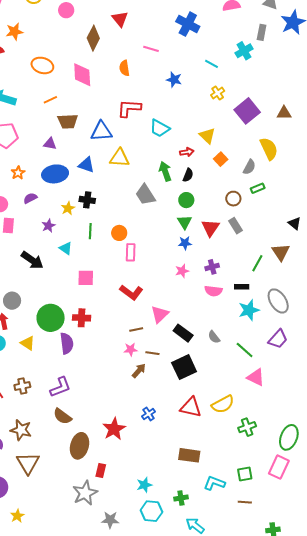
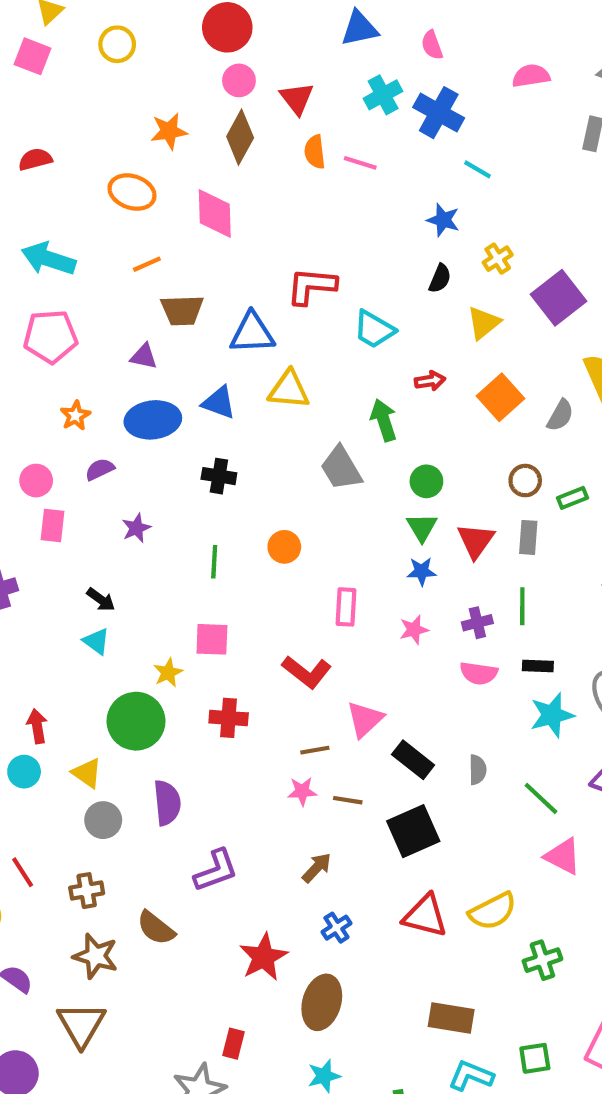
pink circle: (66, 10) -> (239, 80), moved
orange star: (14, 32) -> (169, 131), moved
cyan cross: (244, 51) -> (383, 95), moved
cyan line: (212, 64) -> (478, 169), moved
orange semicircle: (124, 68) -> (315, 152), moved
blue star: (174, 80) -> (443, 220), moved
yellow triangle: (207, 136) -> (484, 323), moved, turned 36
orange square: (221, 159) -> (500, 397), size x1.5
black semicircle: (188, 175) -> (440, 278), moved
green rectangle: (258, 188) -> (572, 498), moved
yellow star: (68, 208) -> (168, 673), moved
gray rectangle: (235, 226) -> (528, 537), turned 35
green line: (90, 231) -> (214, 562), moved
cyan triangle: (66, 248) -> (96, 641), moved
pink rectangle: (131, 252) -> (346, 607), moved
black arrow: (32, 260) -> (101, 600), size x0.6
green line: (257, 263) -> (522, 606), moved, turned -30
gray circle: (12, 301) -> (103, 820), moved
red cross: (82, 318) -> (229, 718), moved
gray semicircle: (214, 337) -> (478, 770), turned -144
purple semicircle: (67, 343) -> (167, 803), moved
brown arrow: (139, 371) -> (317, 868), moved
brown cross: (22, 386) -> (87, 891), moved
purple L-shape: (60, 387) -> (216, 870), moved
brown star: (21, 430) -> (96, 956), moved
brown ellipse: (79, 446) -> (322, 1002), moved
brown rectangle: (189, 455) -> (451, 1018), moved

